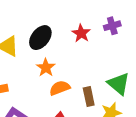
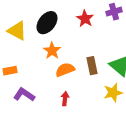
brown rectangle: (89, 97) -> (92, 66), moved

